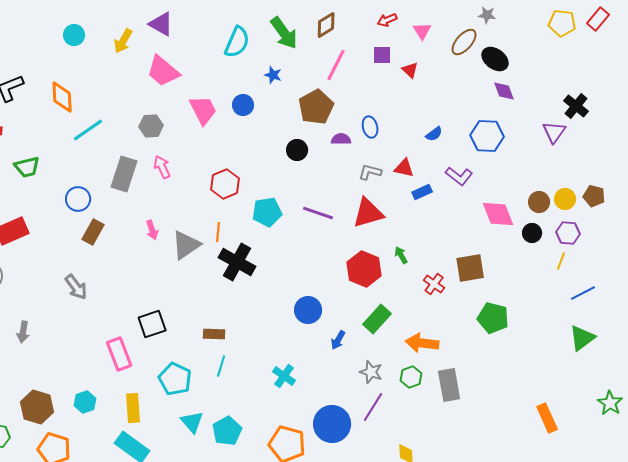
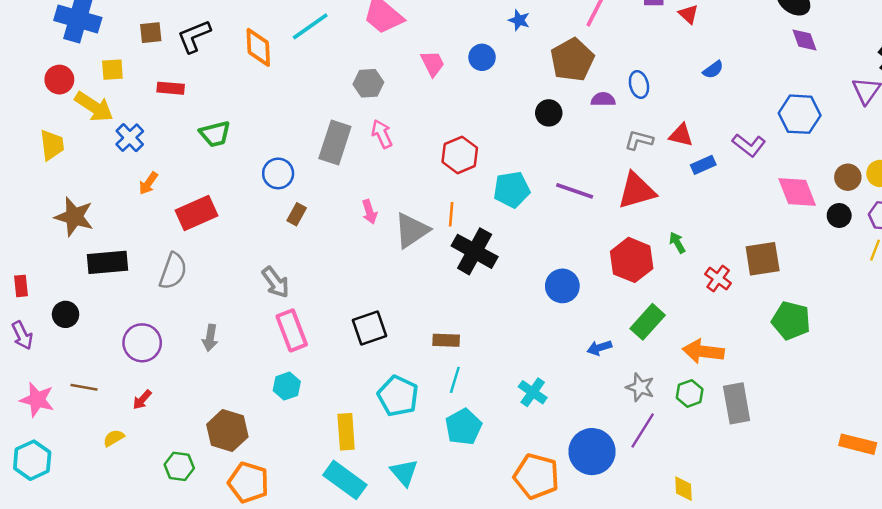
pink trapezoid: (203, 110) -> (433, 63), size x0.7
cyan line: (88, 130) -> (310, 26), moved
blue semicircle: (434, 134) -> (713, 70), moved
blue hexagon: (487, 136) -> (800, 114), moved
brown rectangle: (93, 232) -> (297, 214), size x0.7
blue circle: (308, 310) -> (562, 286), moved
blue arrow: (338, 340) -> (599, 348), turned 42
pink rectangle: (119, 354) -> (292, 330), moved
cyan hexagon: (85, 402) -> (287, 386), moved
orange rectangle: (547, 418) -> (858, 444), turned -52
cyan triangle: (192, 422) -> (404, 473), moved
cyan pentagon: (227, 431) -> (463, 427), moved

